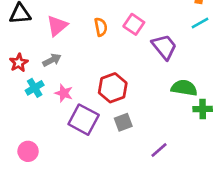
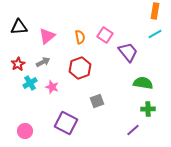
red hexagon: (113, 88) -> (80, 68), moved
green cross: (203, 109) -> (148, 109), moved
purple square: (84, 120) -> (66, 123), moved
gray square: (123, 122) -> (97, 101), moved
purple line: (159, 150) -> (133, 130), moved

